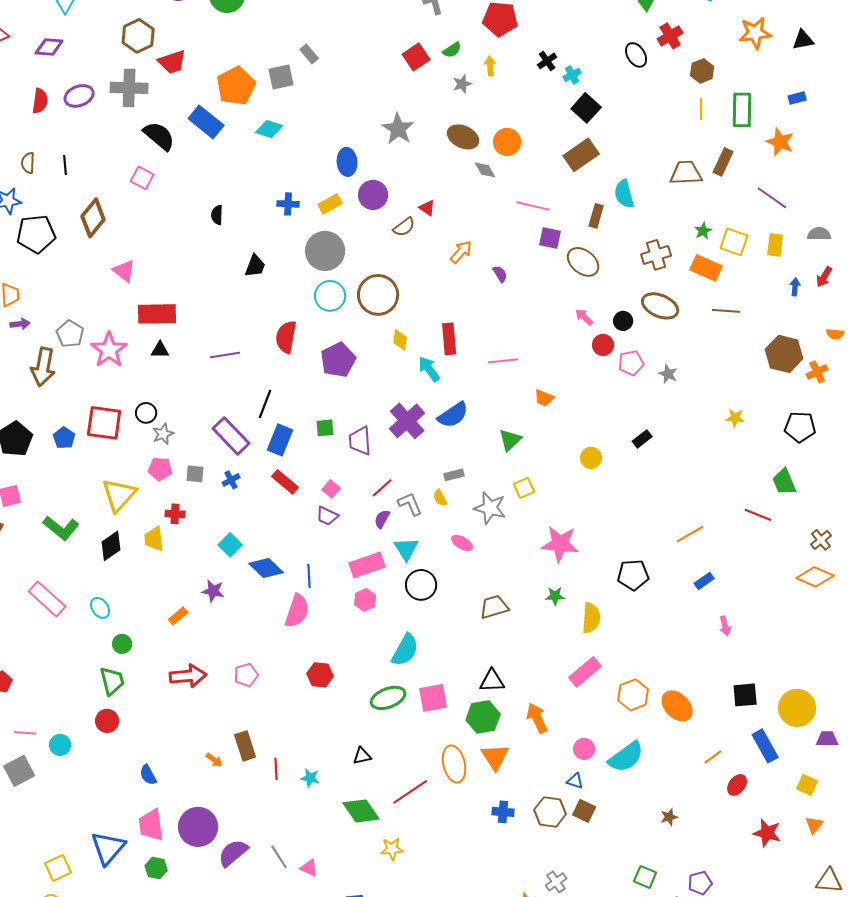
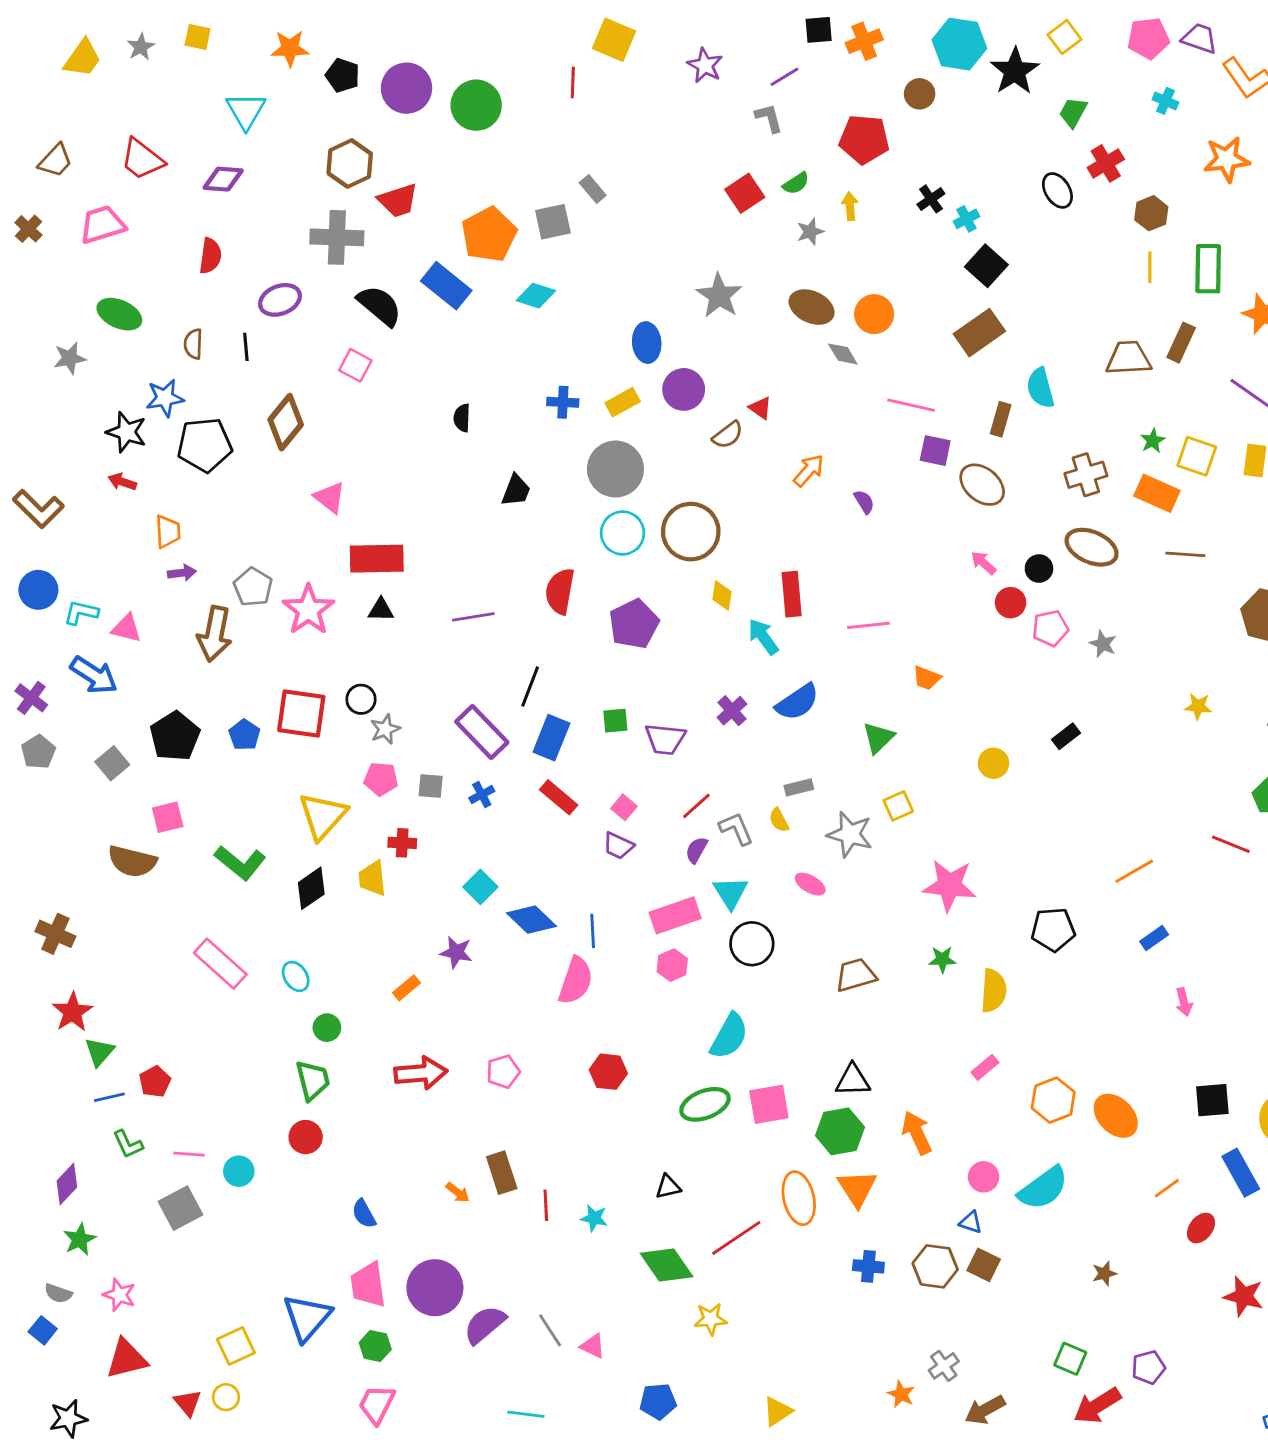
purple ellipse: (79, 96) -> (280, 300), moved
purple cross: (407, 421) -> (732, 711), size x0.6
purple trapezoid: (360, 441) -> (665, 739), turned -80
pink rectangle: (585, 672) -> (985, 1067), size x0.6

